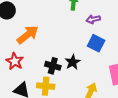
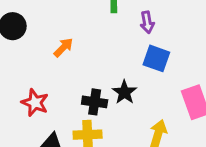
purple arrow: (93, 19) -> (147, 22), turned -80
orange arrow: (28, 35) -> (63, 47), moved, size x0.6

